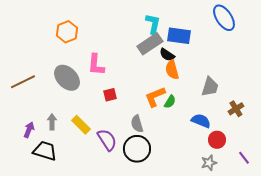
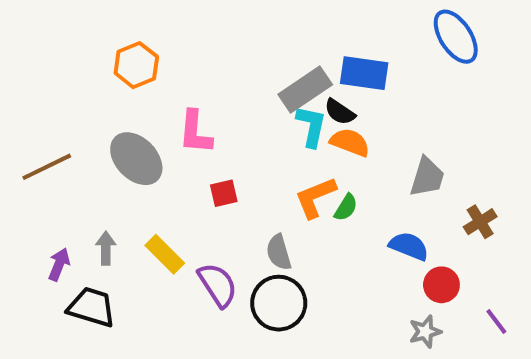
cyan L-shape: (153, 24) -> (311, 126), moved
orange semicircle: (172, 70) -> (350, 142), turned 126

